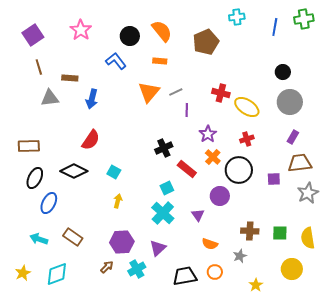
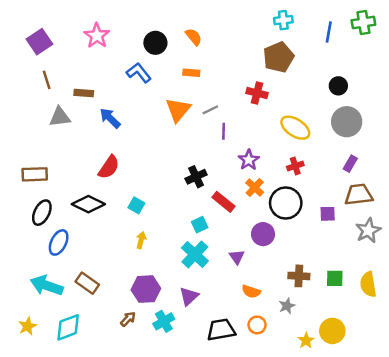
orange semicircle: (162, 31) -> (194, 37), size x0.7
brown pentagon: (206, 42) -> (279, 57), moved
red cross: (221, 93) -> (257, 93), moved
blue arrow: (92, 99) -> (110, 118), turned 120
cyan arrow: (39, 239) -> (47, 285), size x1.5
yellow circle: (292, 269) -> (332, 331), moved

